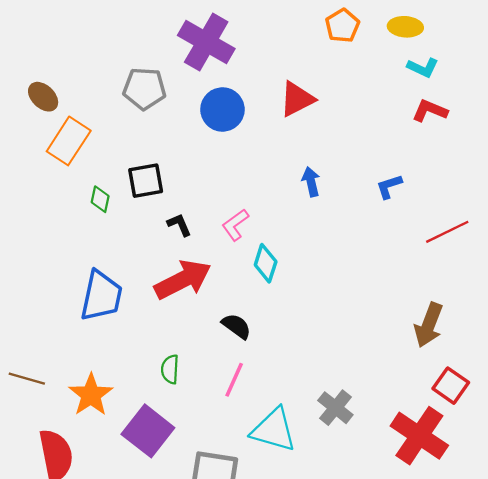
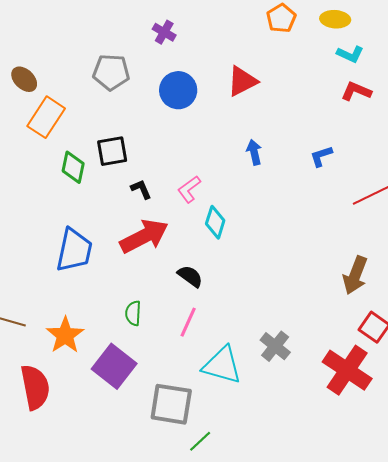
purple cross: (206, 42) -> (164, 32), size x0.5
green diamond: (100, 199) -> (73, 167), size x1.4

